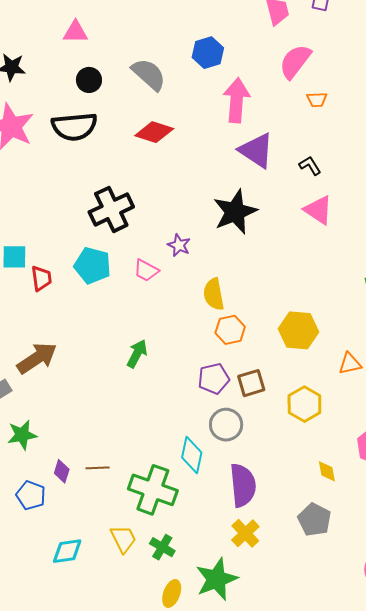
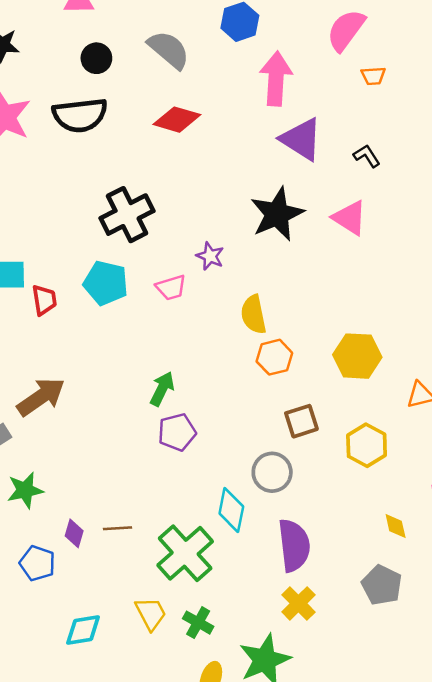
pink triangle: (318, 210) -> (350, 218), moved
pink trapezoid: (146, 270) -> (171, 288), turned -44
purple pentagon: (214, 379) -> (177, 432), moved
green cross: (153, 490) -> (185, 553), turned 30

